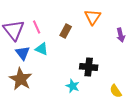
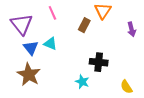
pink line: (37, 27) -> (52, 13), moved
brown rectangle: (66, 31) -> (84, 25), moved

